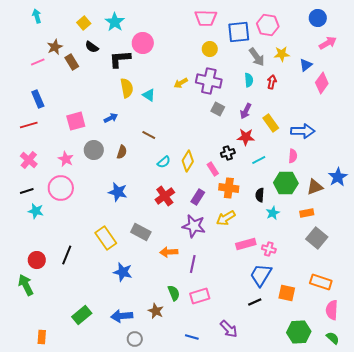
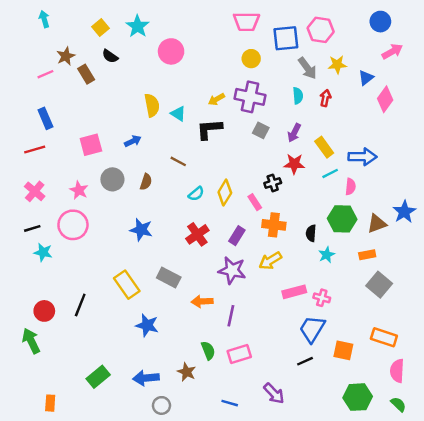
black L-shape: (120, 59) -> (209, 129), moved
cyan line: (259, 160) -> (330, 173), moved

